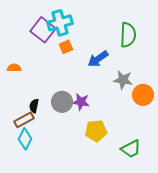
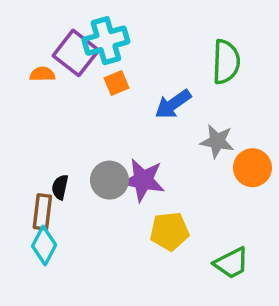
orange semicircle: (14, 68) -> (42, 74), moved
purple star: (81, 102) -> (143, 180), size x1.4
brown rectangle: (24, 120) -> (42, 212), turned -54

